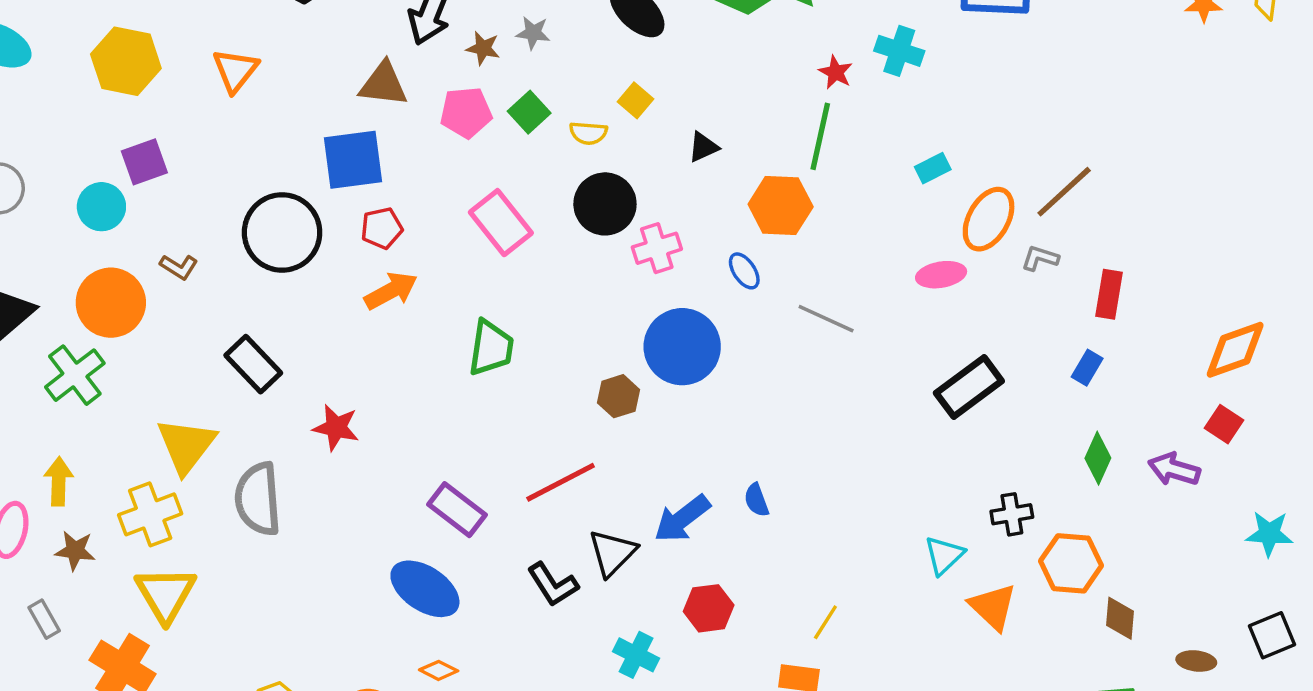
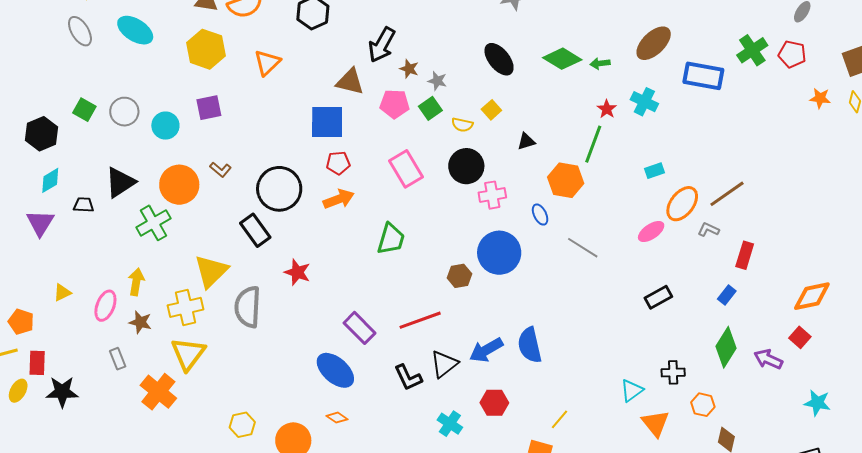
gray star: (533, 33) -> (437, 81), moved
cyan circle: (101, 207) -> (165, 126), moved
black circle: (282, 232) -> (279, 189), moved
pink ellipse: (941, 275) -> (651, 232), turned -32
black rectangle: (969, 387) -> (658, 297), size x0.7
green diamond: (1098, 458) -> (726, 347), size x1.4
blue semicircle: (756, 500) -> (530, 345), size x1.8
orange hexagon: (1071, 563) -> (703, 405), size x0.7

